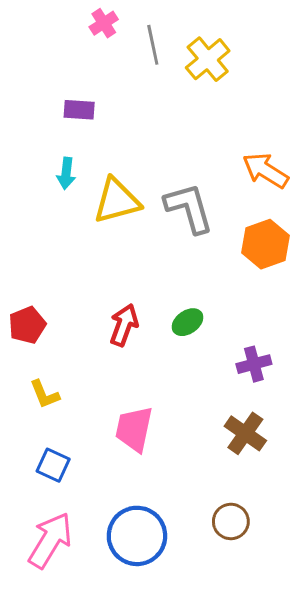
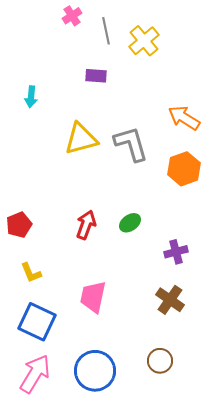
purple rectangle: (79, 110) -> (96, 76), moved
cyan arrow: (66, 173) -> (31, 97), moved
blue square: (53, 465) -> (37, 322), size x1.6

